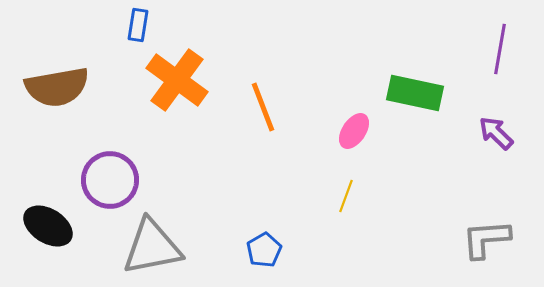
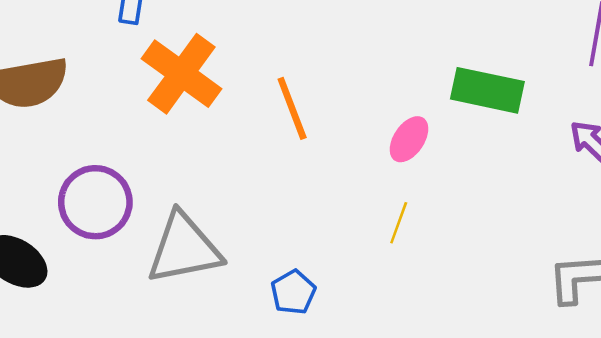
gray triangle: (152, 247) -> (184, 248), moved

